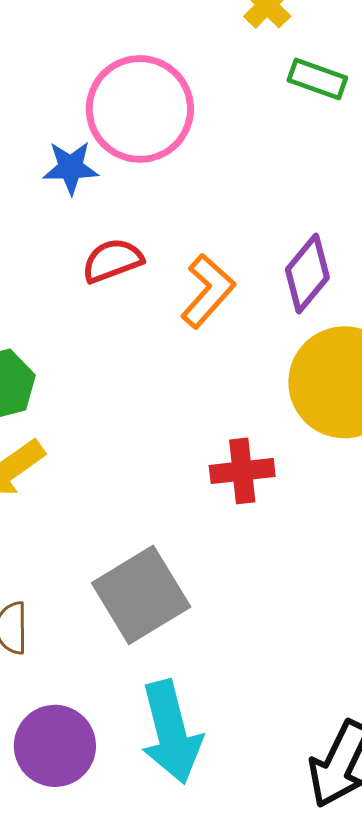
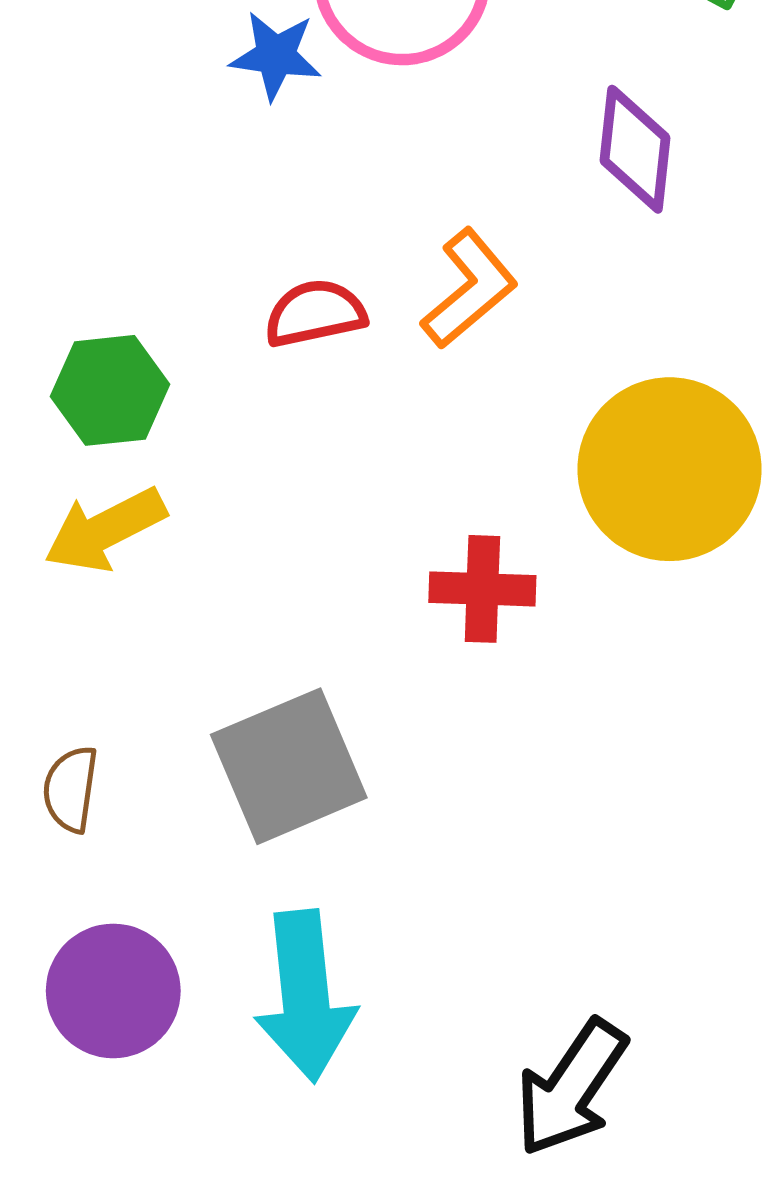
red semicircle: (112, 260) -> (315, 313), moved
purple diamond: (307, 273) -> (635, 149), moved, turned -42

